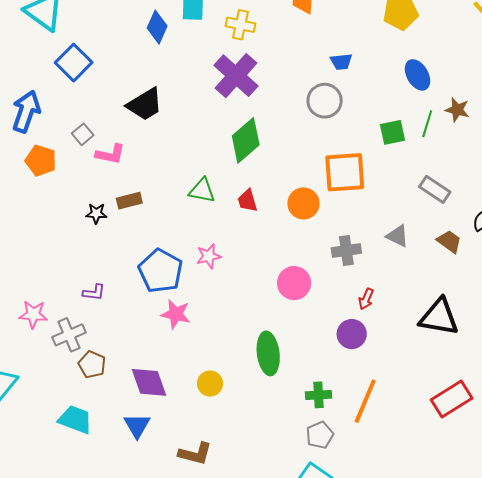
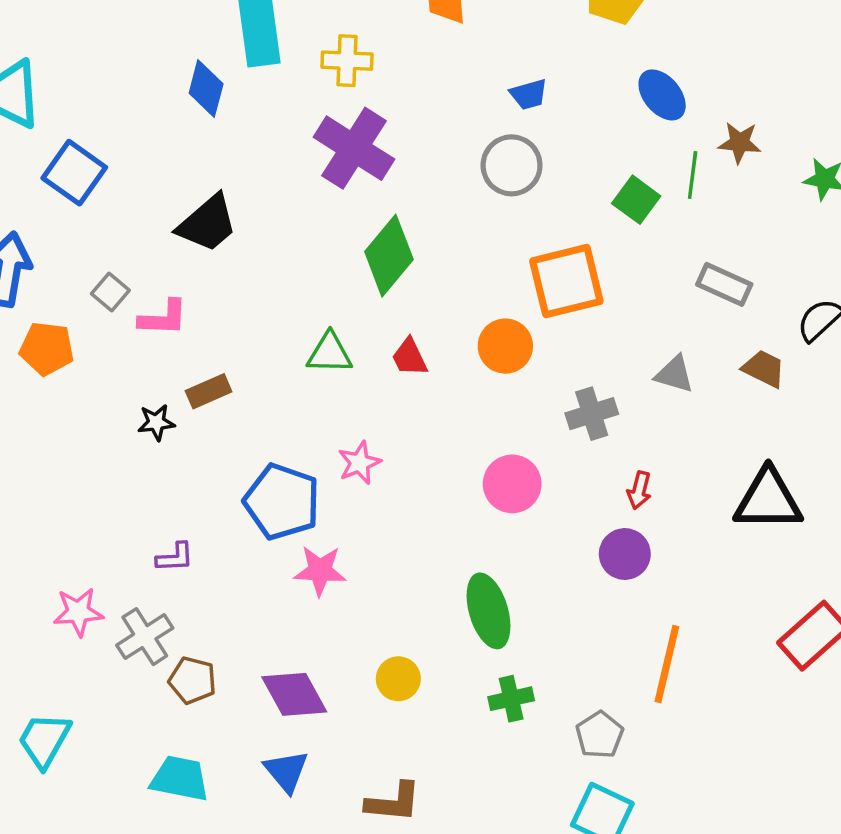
green square: (393, 132) -> (636, 200), turned -32
green cross: (319, 395) -> (511, 699), moved

